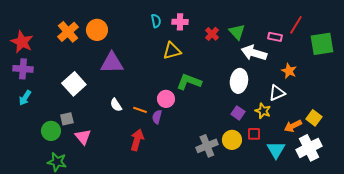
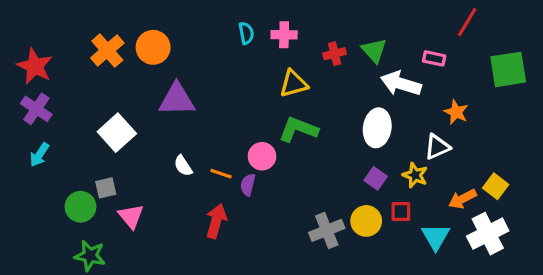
red line: (296, 25) -> (467, 22), moved
red cross: (212, 34) -> (335, 54), turned 32
yellow triangle: (172, 51) -> (294, 84), moved
purple cross: (23, 69) -> (36, 109), turned 30

